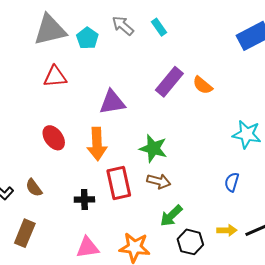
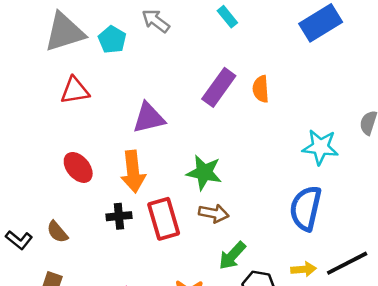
cyan rectangle: (159, 27) -> (227, 17), moved
orange semicircle: (203, 85) -> (261, 89), turned 50
blue semicircle: (232, 182) -> (306, 208), size x1.8
black cross: (84, 200) -> (119, 216), moved

